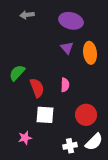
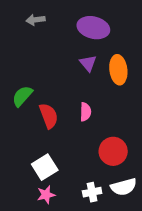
white square: (45, 115) -> (45, 167), moved, turned -36
pink star: (25, 138) -> (46, 195), moved
white semicircle: (94, 142) -> (124, 187), turned 30

